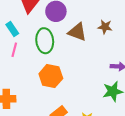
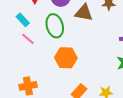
pink line: (14, 50) -> (28, 39), turned -56

